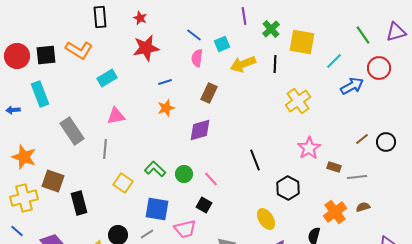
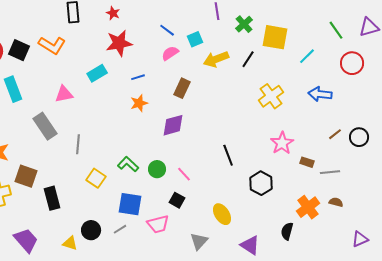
black square: (46, 55) -> (19, 50), turned 30
pink semicircle: (197, 58) -> (170, 53), turned 48
black line: (275, 64) -> (248, 59), turned 30
cyan rectangle: (107, 78) -> (97, 73), moved
blue arrow: (352, 86) -> (320, 94), moved, turned -145
pink triangle: (116, 116) -> (64, 94), moved
brown semicircle: (363, 207) -> (336, 202), turned 32
yellow ellipse: (266, 219) -> (222, 214), moved

